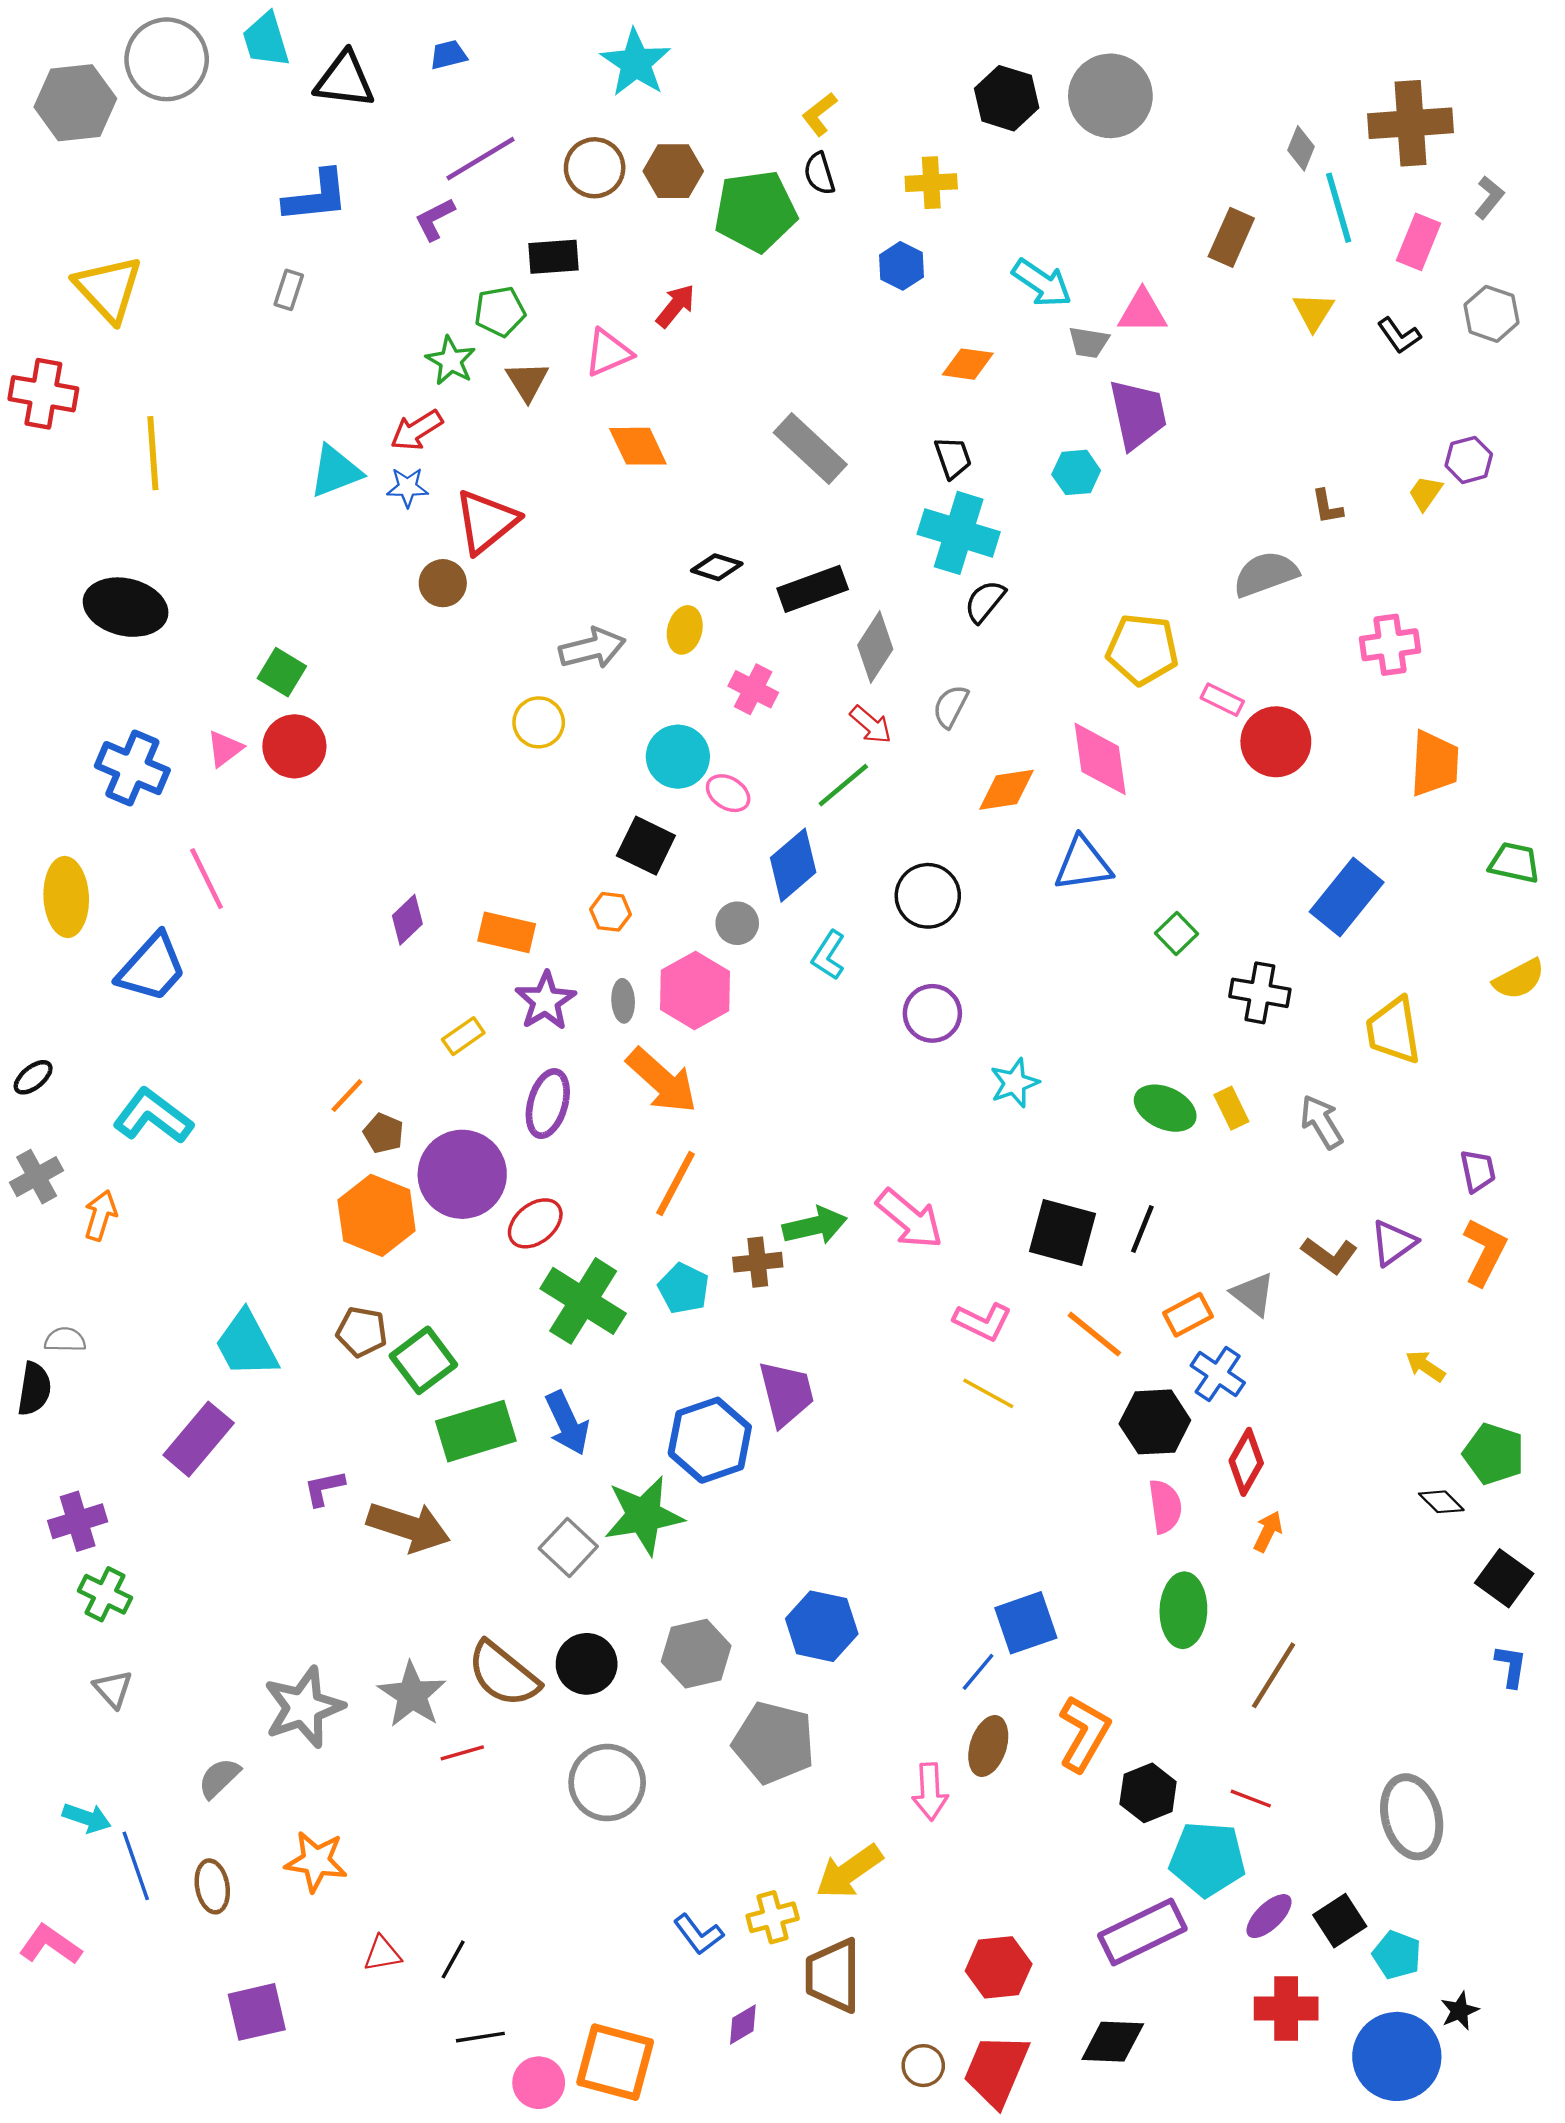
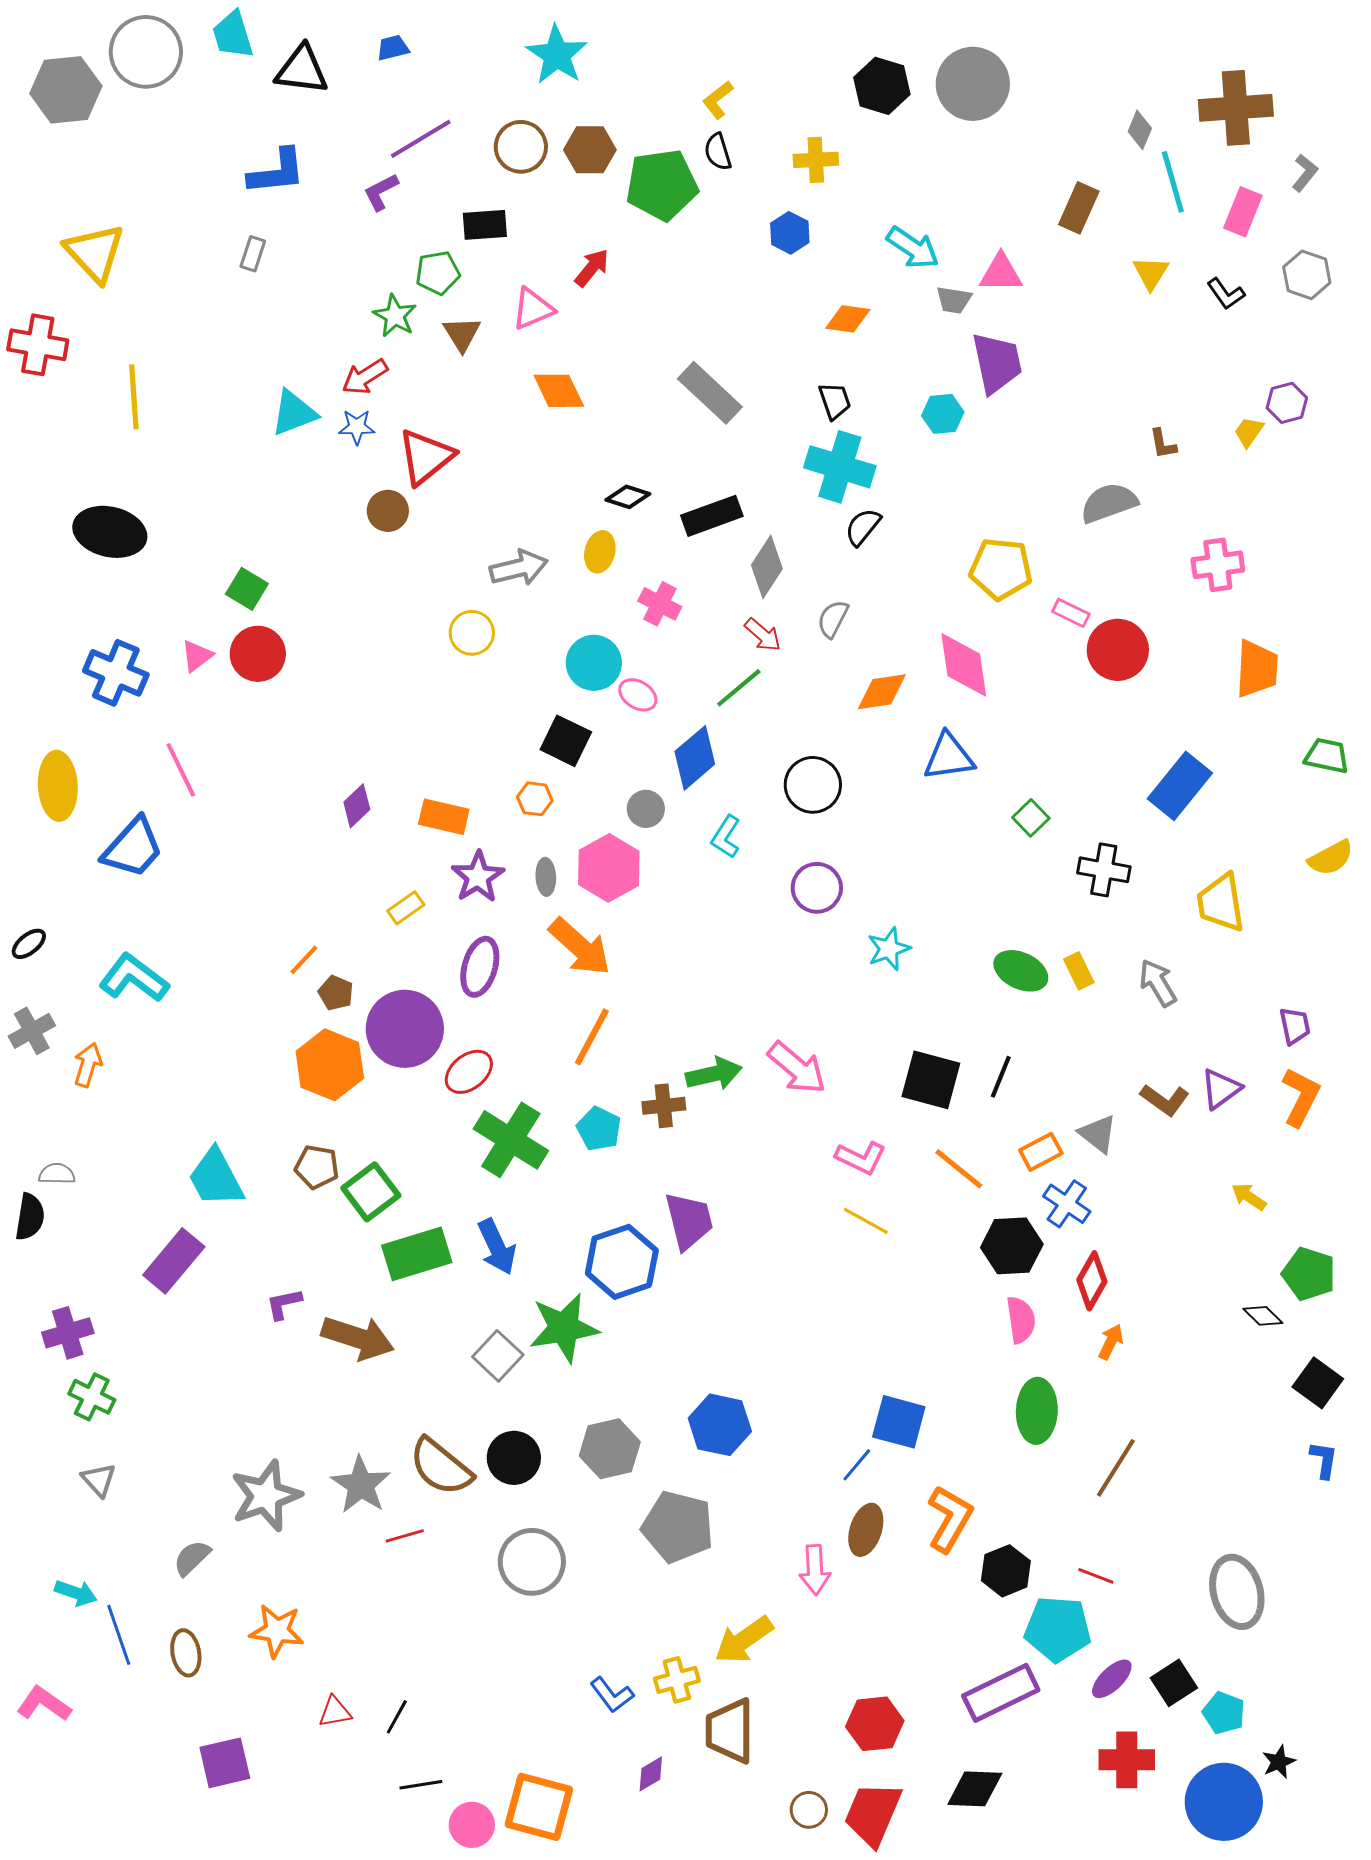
blue square: (1026, 1623) -> (899, 1422), turned 34

